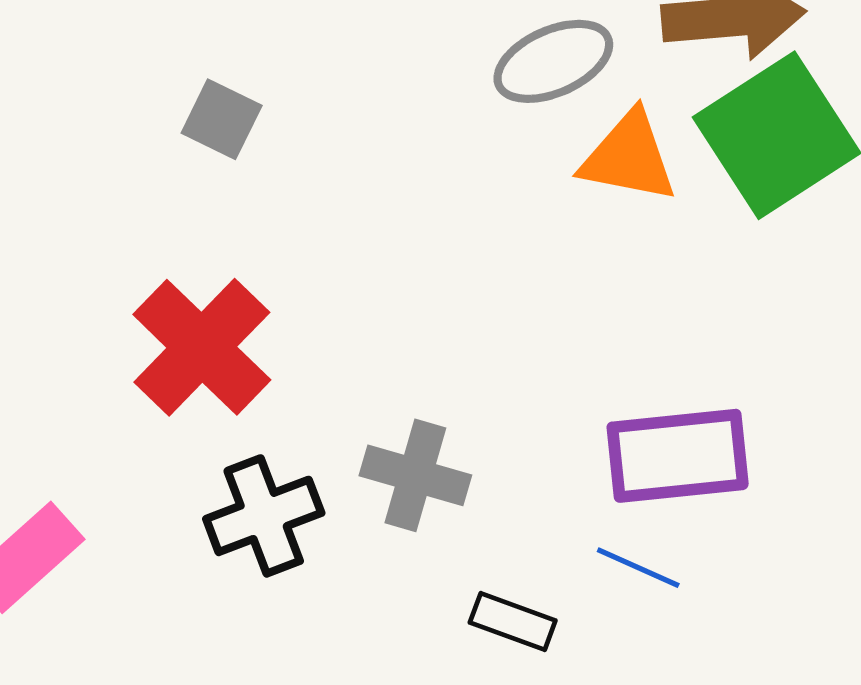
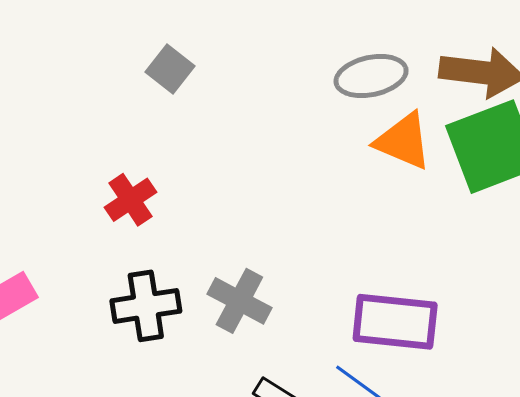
red cross: (202, 347) -> (130, 200), size x0.6

